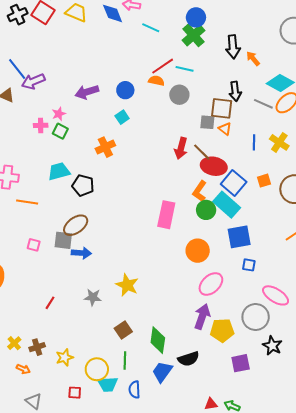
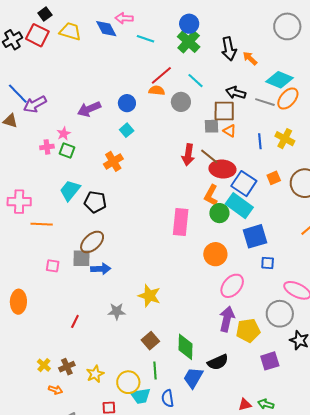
cyan line: (185, 69) -> (195, 81), moved, turned 36
black arrow: (235, 91) -> (236, 93), turned 120
cyan trapezoid: (59, 171) -> (70, 190), turned -30

